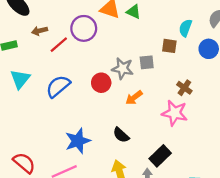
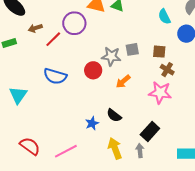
cyan semicircle: (185, 28) -> (164, 17), turned -42
brown square: (169, 46) -> (159, 52), moved
cyan triangle: (20, 79) -> (18, 95), moved
blue semicircle: (58, 86) -> (55, 76), turned -120
blue star: (78, 141) -> (92, 123), moved, size x0.6

